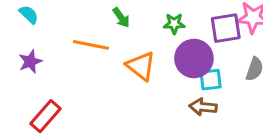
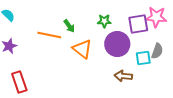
green arrow: (121, 18) -> (69, 26), moved
cyan square: (211, 80) -> (143, 58), moved
red rectangle: (45, 116) -> (19, 82), turned -60

